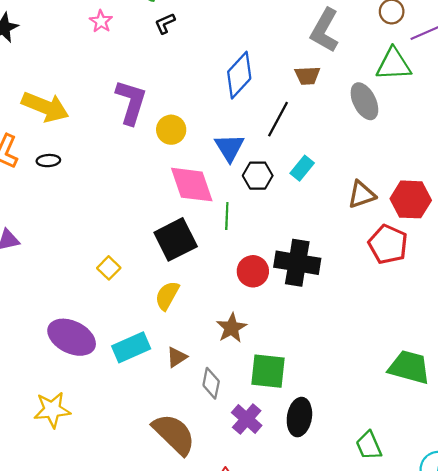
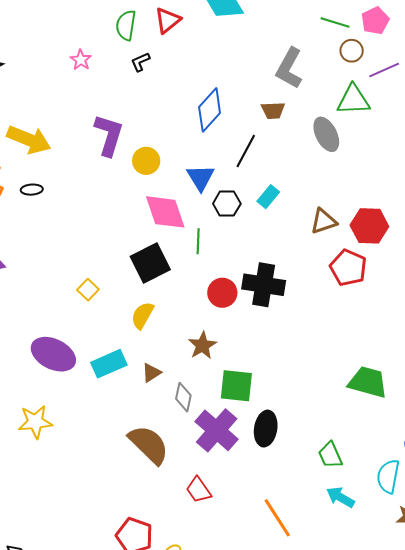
purple cross: (247, 419) -> (217, 430), size x1.5

